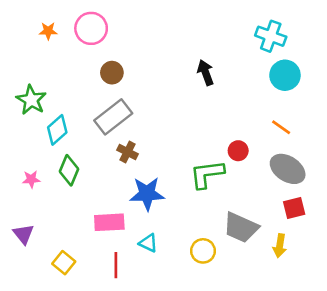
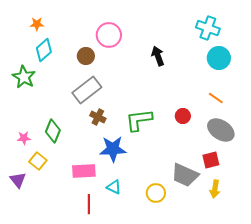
pink circle: (91, 28) -> (109, 35), moved
cyan diamond: (57, 130) -> (44, 50), moved
green L-shape: (207, 174) -> (139, 120), moved
red square: (294, 208) -> (211, 160), moved
yellow square: (64, 263) -> (38, 161), moved

